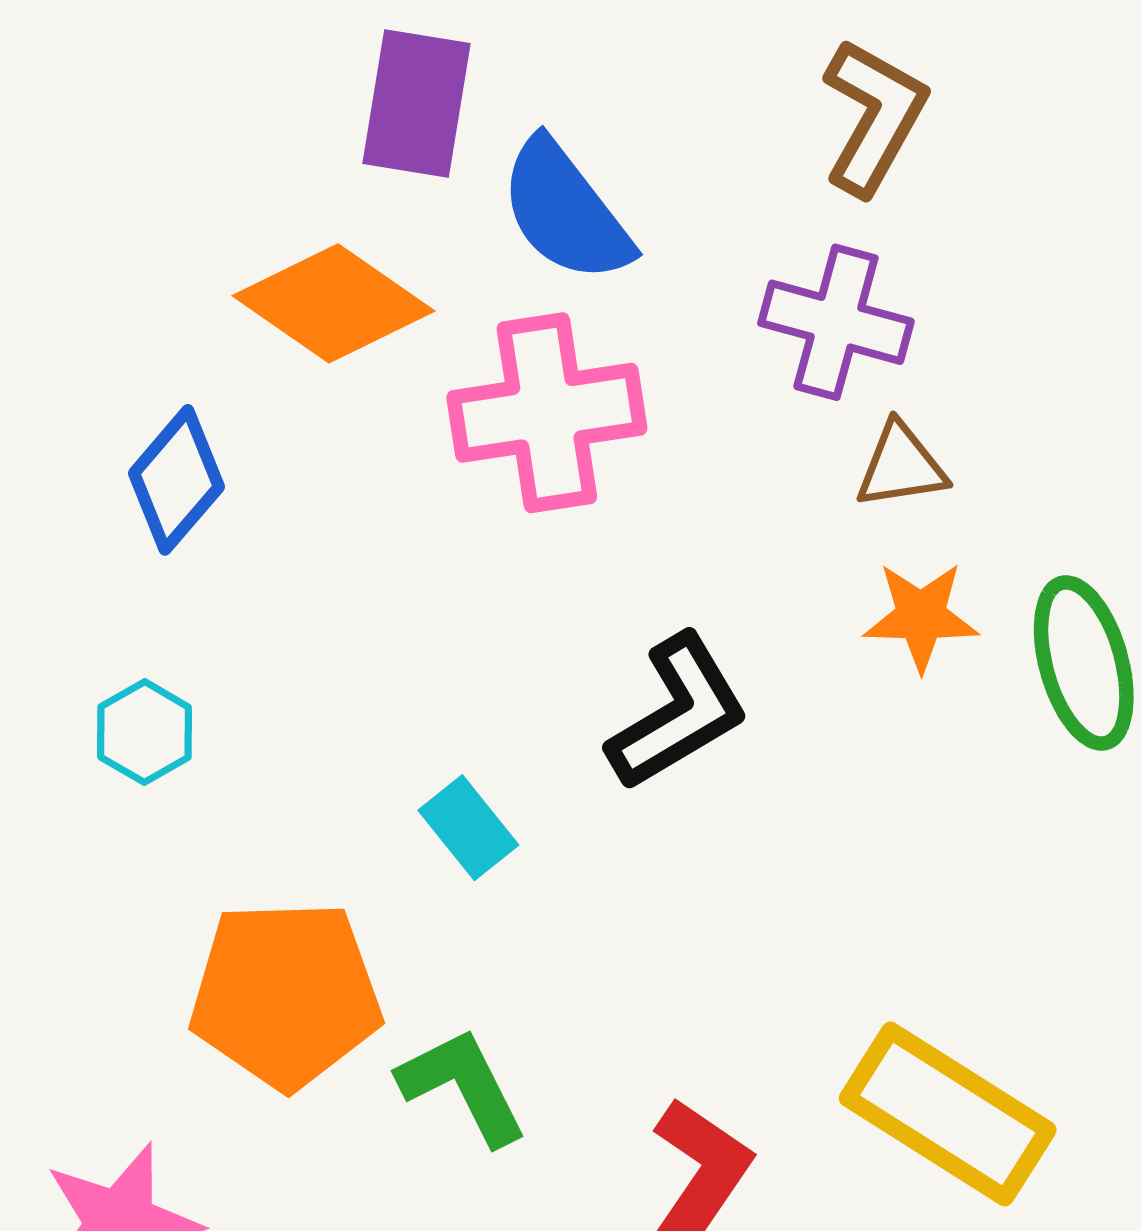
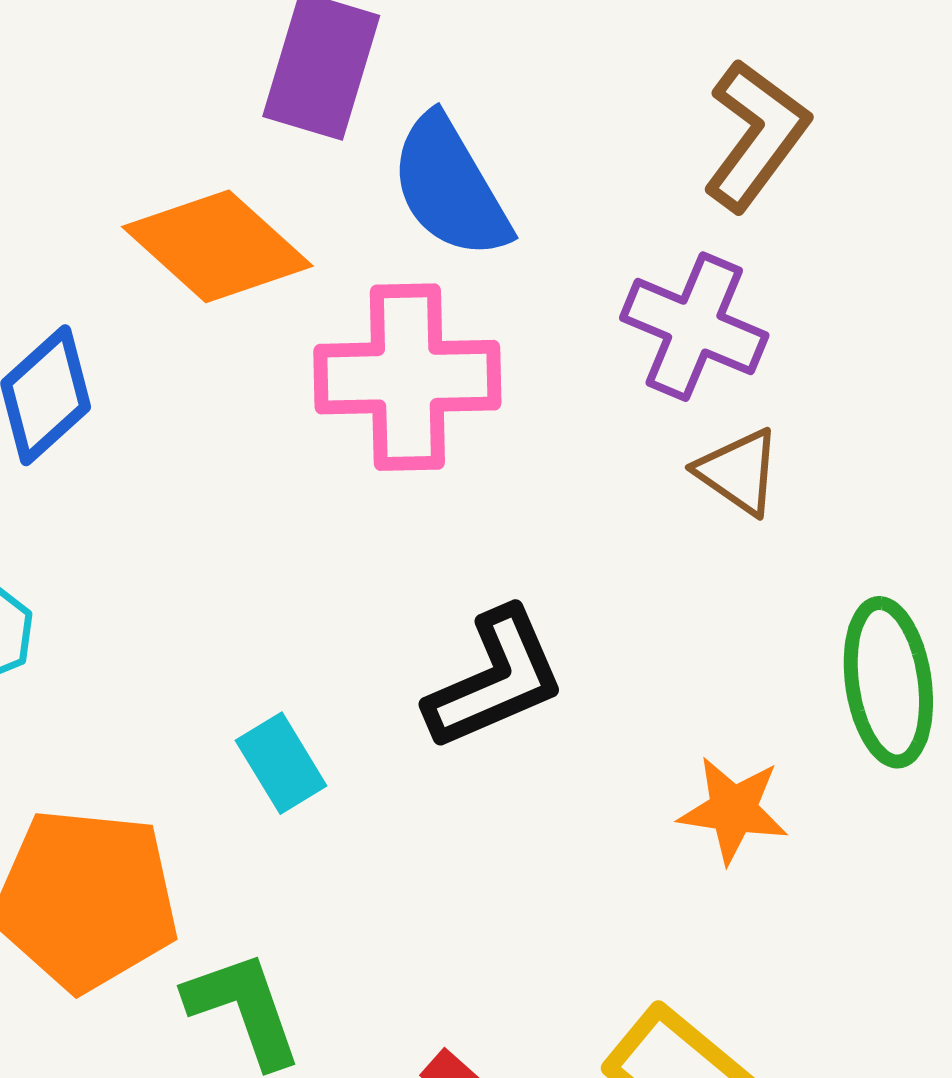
brown triangle: (901, 466) -> (739, 472), turned 36
orange star: (921, 616) -> (733, 810), moved

